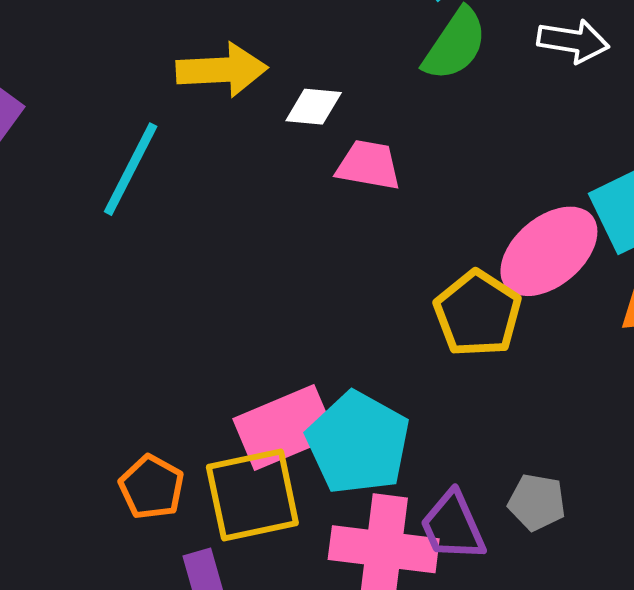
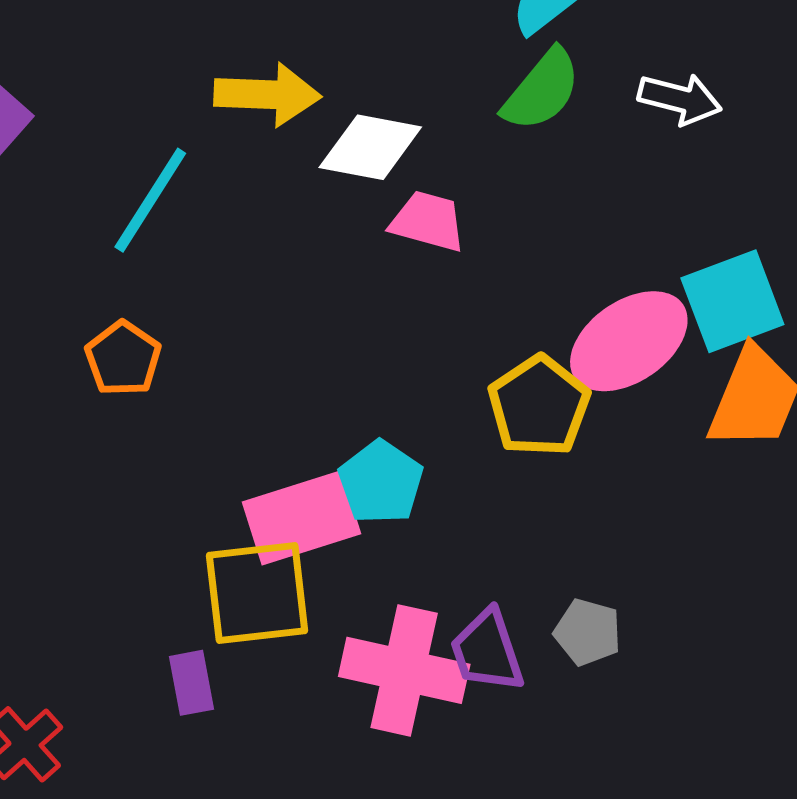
white diamond: (314, 107) -> (370, 147), size x1.5
cyan pentagon: (358, 443) -> (381, 482), moved, size x0.7
orange pentagon: (152, 487) -> (123, 358), moved

